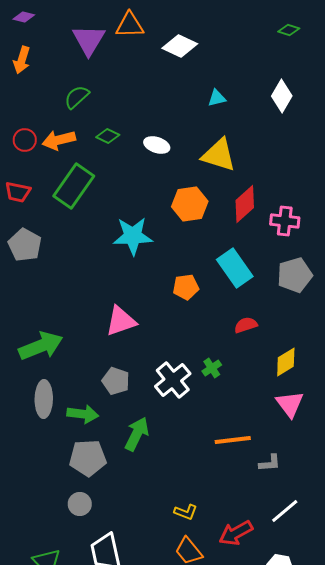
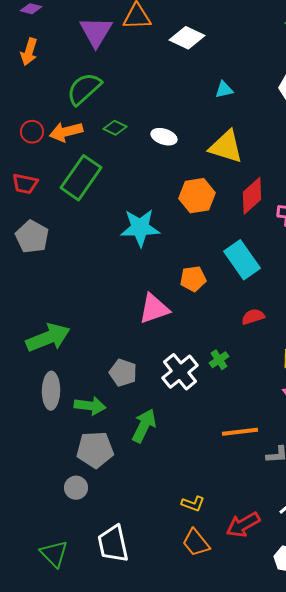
green semicircle: (77, 97) -> (84, 89), size x1.4
pink triangle: (121, 321) -> (154, 309), moved
gray circle: (80, 504) -> (76, 488), moved

